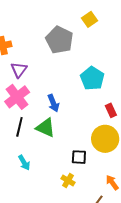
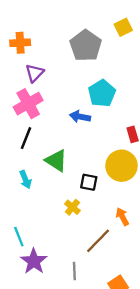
cyan pentagon: (92, 78) -> (102, 93), moved
blue arrow: (53, 103) -> (80, 117), moved, turned 114
green triangle: (46, 128) -> (56, 161), moved

